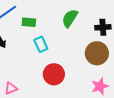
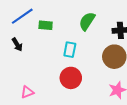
cyan rectangle: (41, 44) -> (70, 50), moved, turned 35

